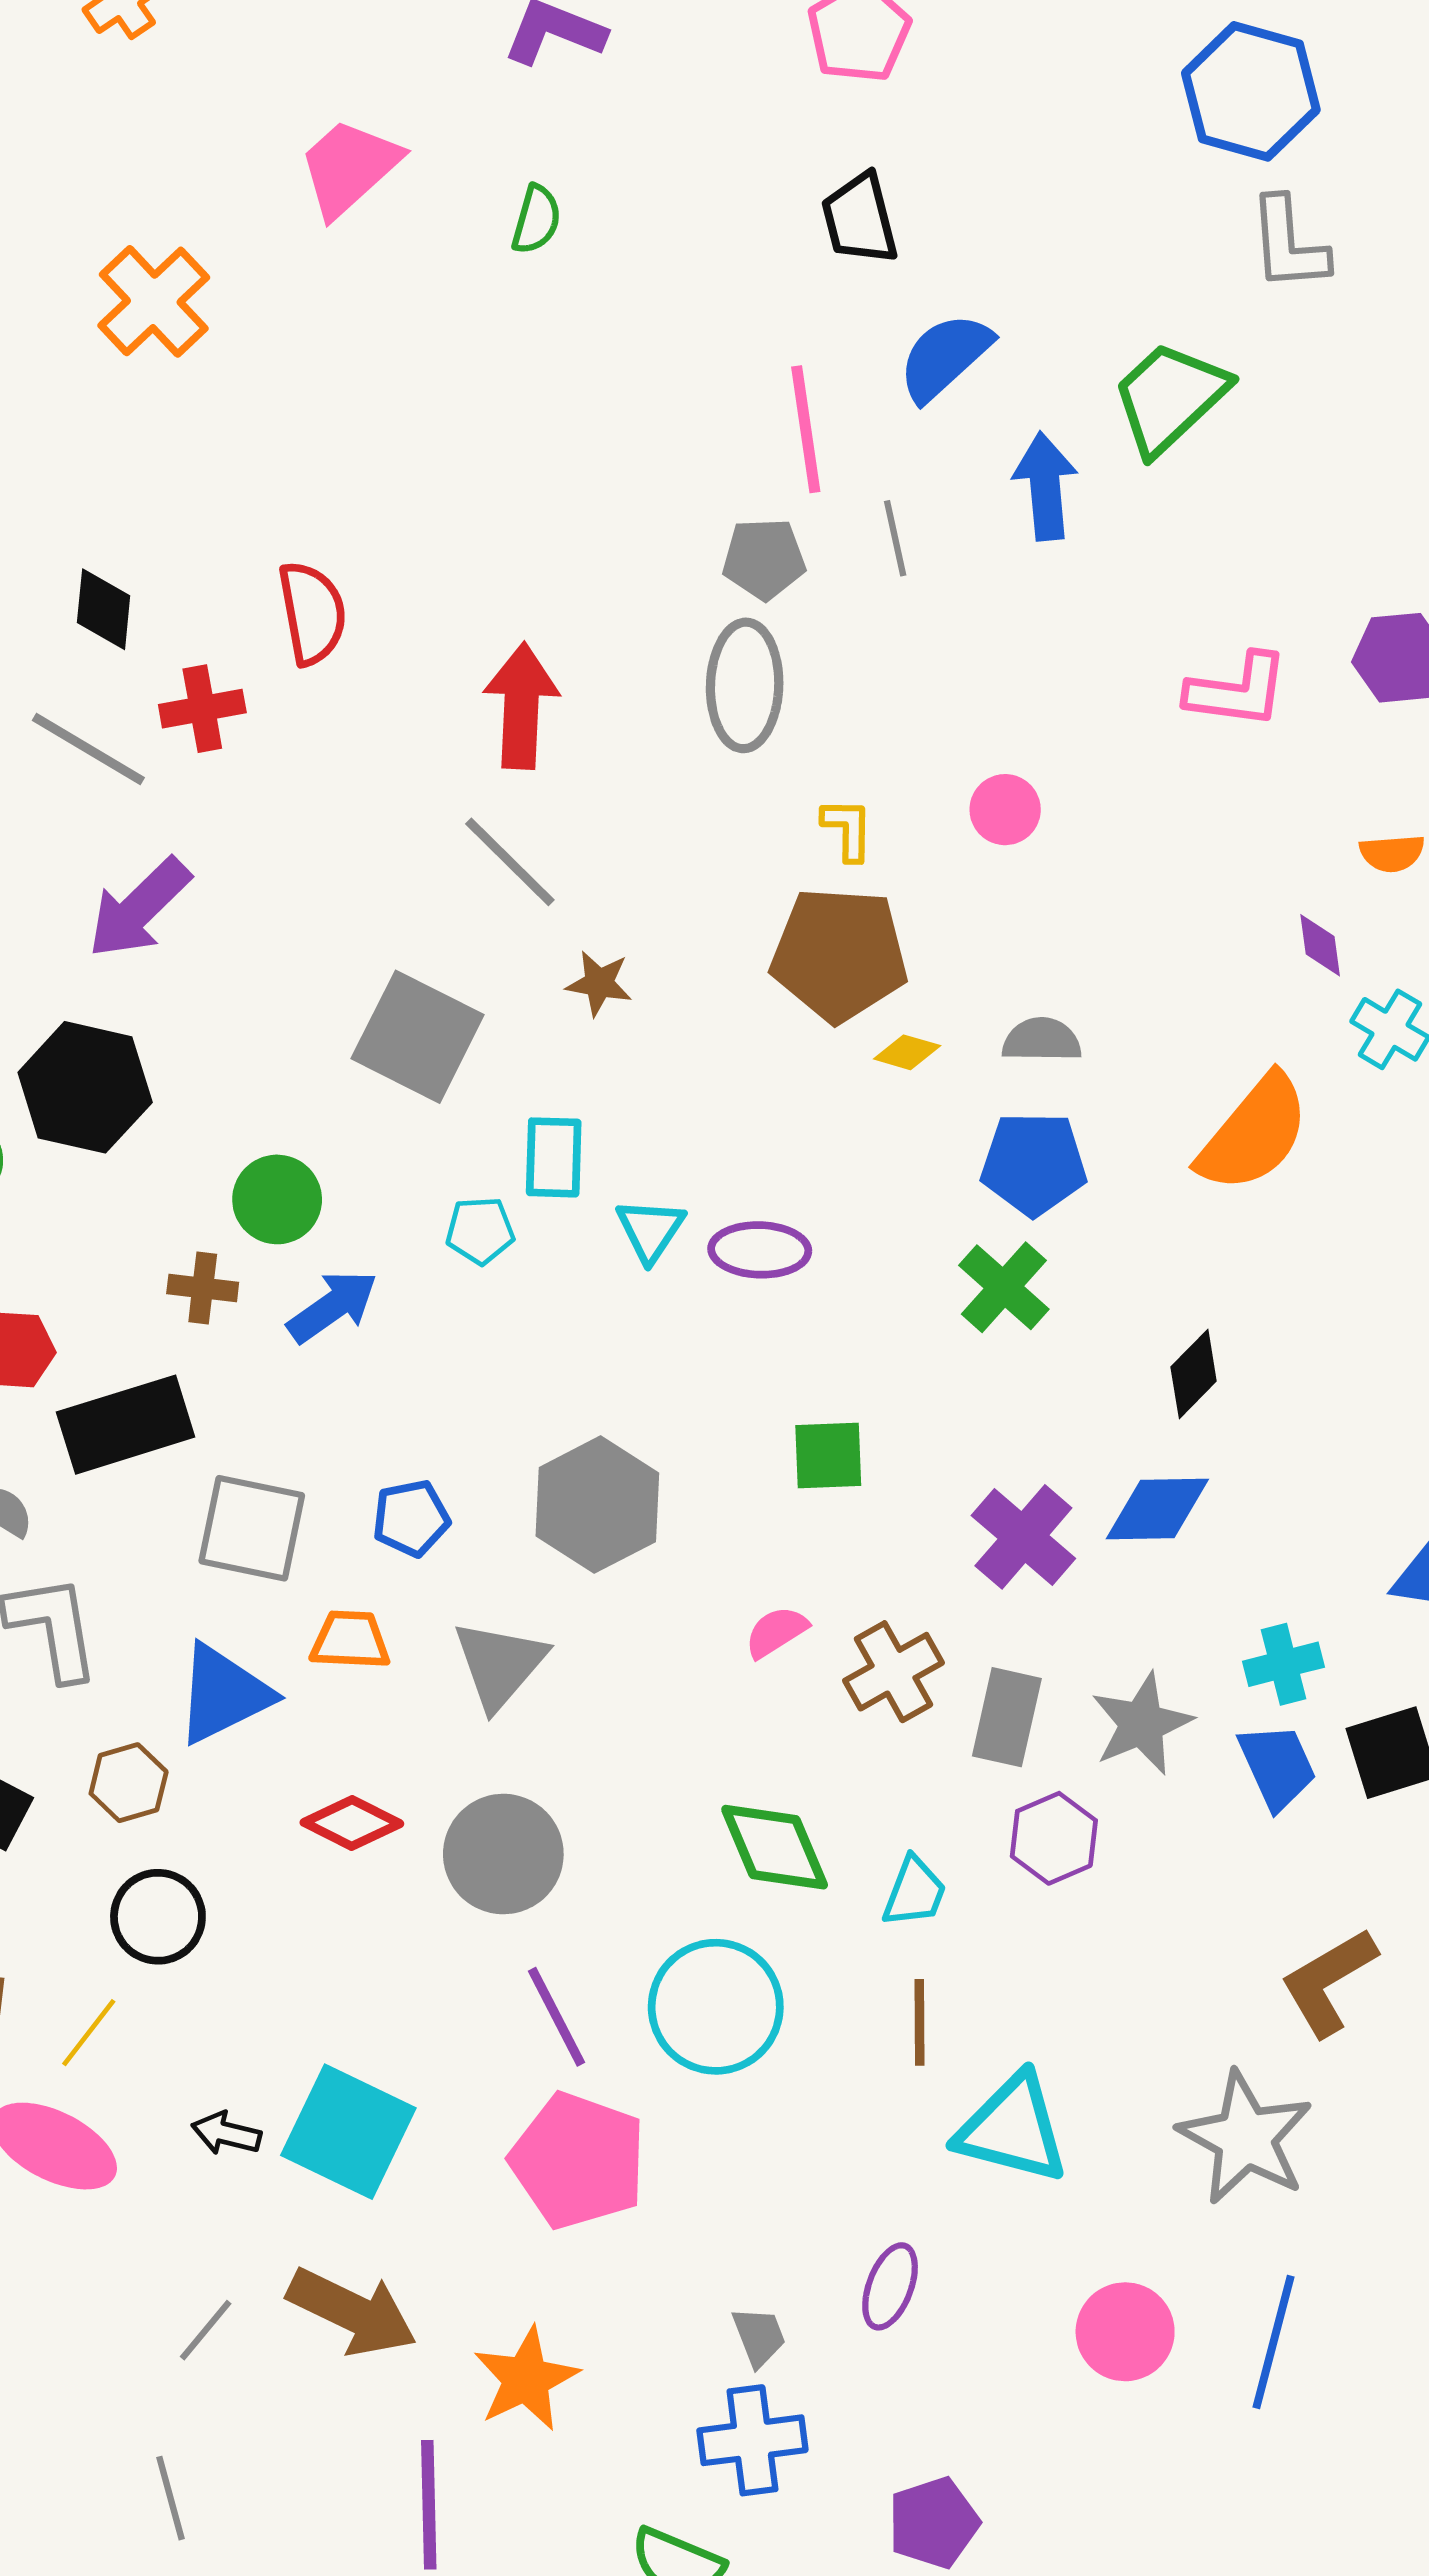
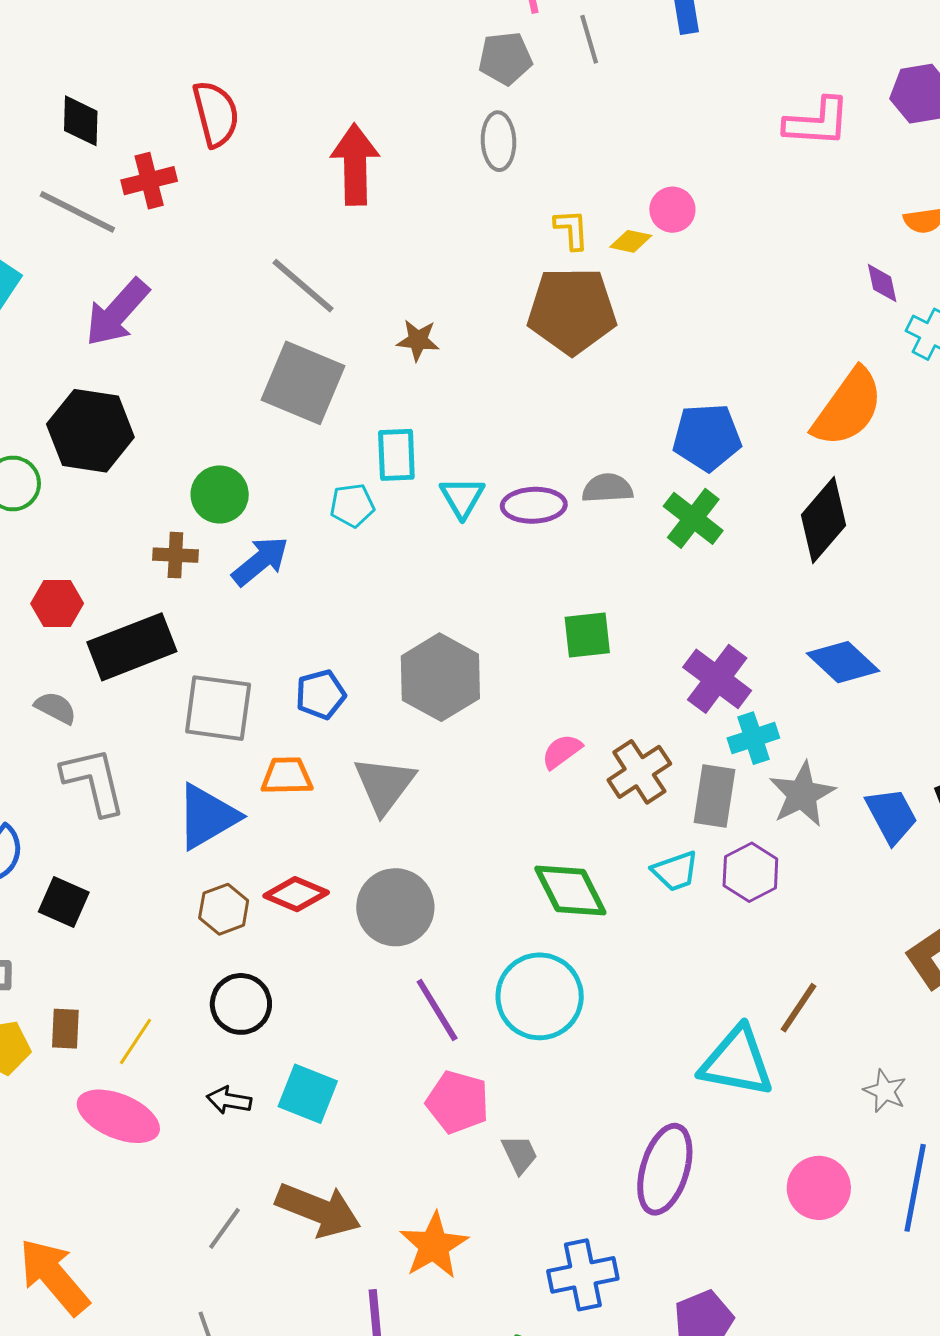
gray ellipse: (745, 685) -> (498, 141), size x0.7
gray line: (510, 862) -> (303, 286), moved
gray semicircle: (1042, 1040) -> (607, 488), moved
yellow diamond: (907, 1052) -> (631, 241), moved
black diamond: (1194, 1374) -> (824, 520), moved, size x1.5
blue diamond: (1157, 1509) -> (843, 662), moved, turned 48
cyan cross: (1283, 1664) -> (753, 738), moved
brown hexagon: (129, 1783) -> (224, 909), moved
cyan trapezoid: (914, 1892) -> (675, 871), moved, turned 54
black circle: (158, 1917) -> (241, 1004), moved
brown line: (919, 2022) -> (799, 1008), moved, turned 38
cyan square: (348, 2132) -> (308, 1094), size x0.7
gray star: (1245, 2138) -> (885, 1091), moved, size x0.5
pink pentagon: (578, 2161) -> (458, 1102), size x0.7
purple ellipse: (890, 2286) -> (665, 1169), size x1.6
gray trapezoid: (759, 2337) -> (520, 1154), moved

